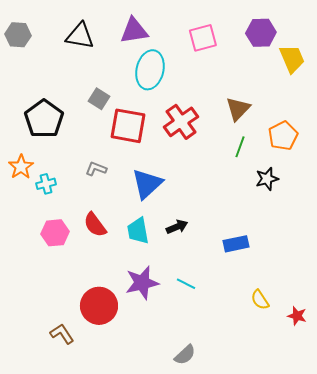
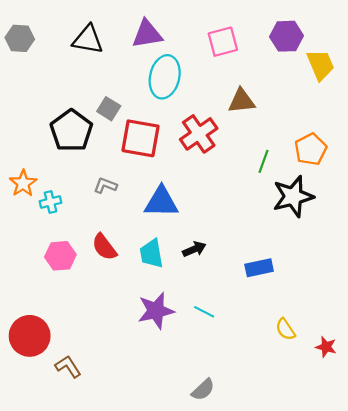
brown triangle: (238, 109) -> (241, 101), moved, turned 40
black pentagon: (44, 119) -> (71, 131), moved
black star: (267, 179) -> (293, 196), size x1.6
blue triangle: (147, 184) -> (161, 202), turned 44
red circle: (99, 306) -> (30, 336), moved

